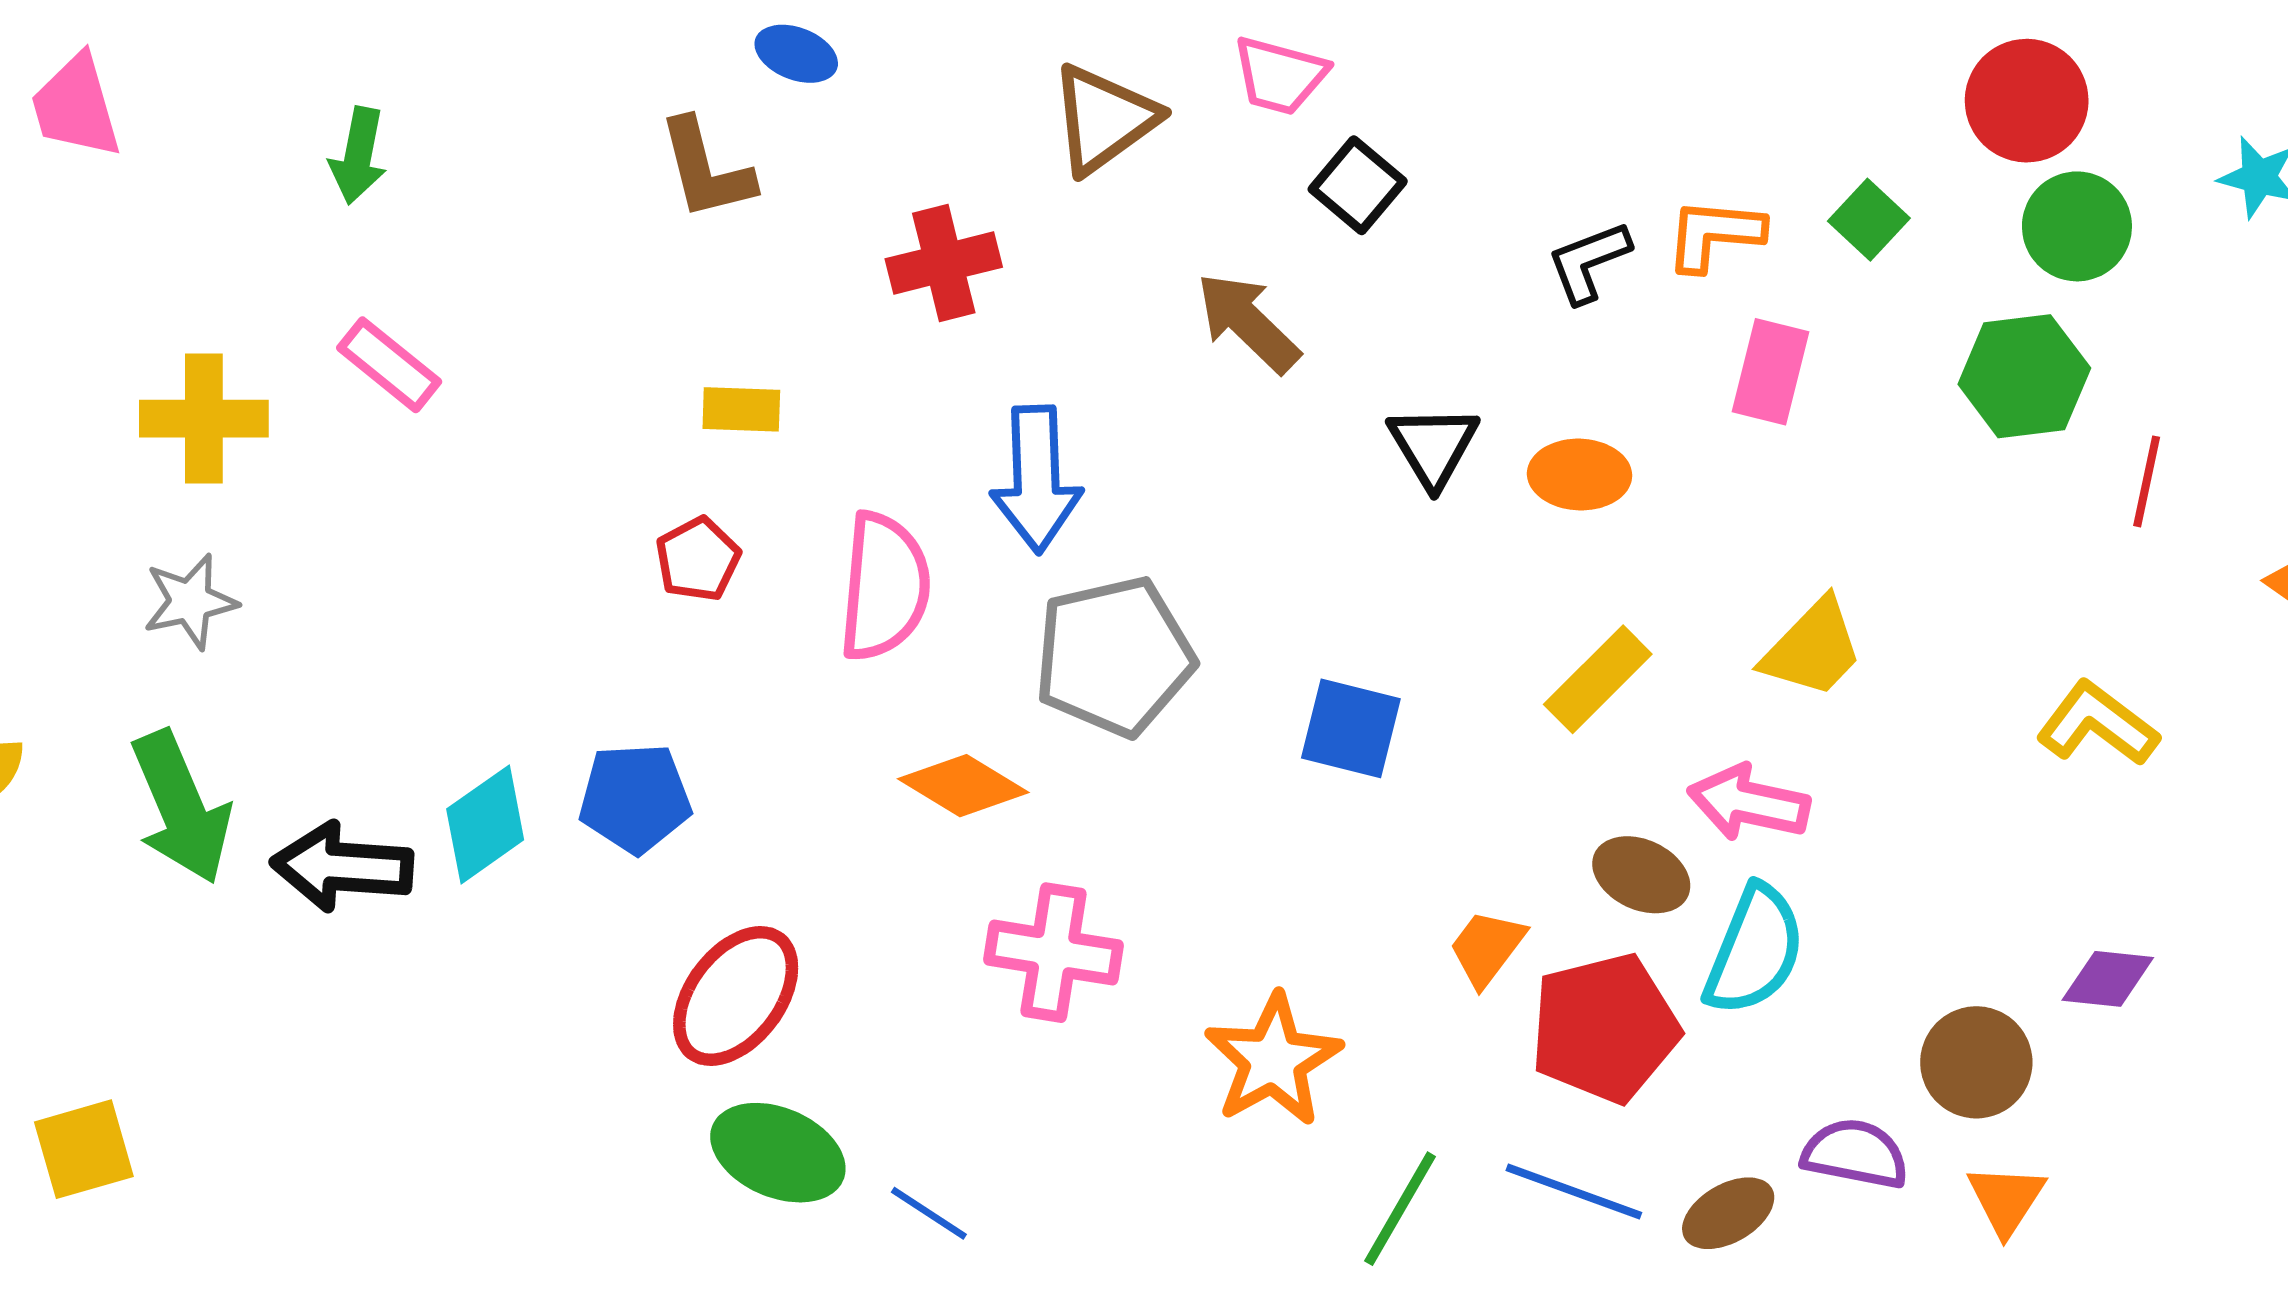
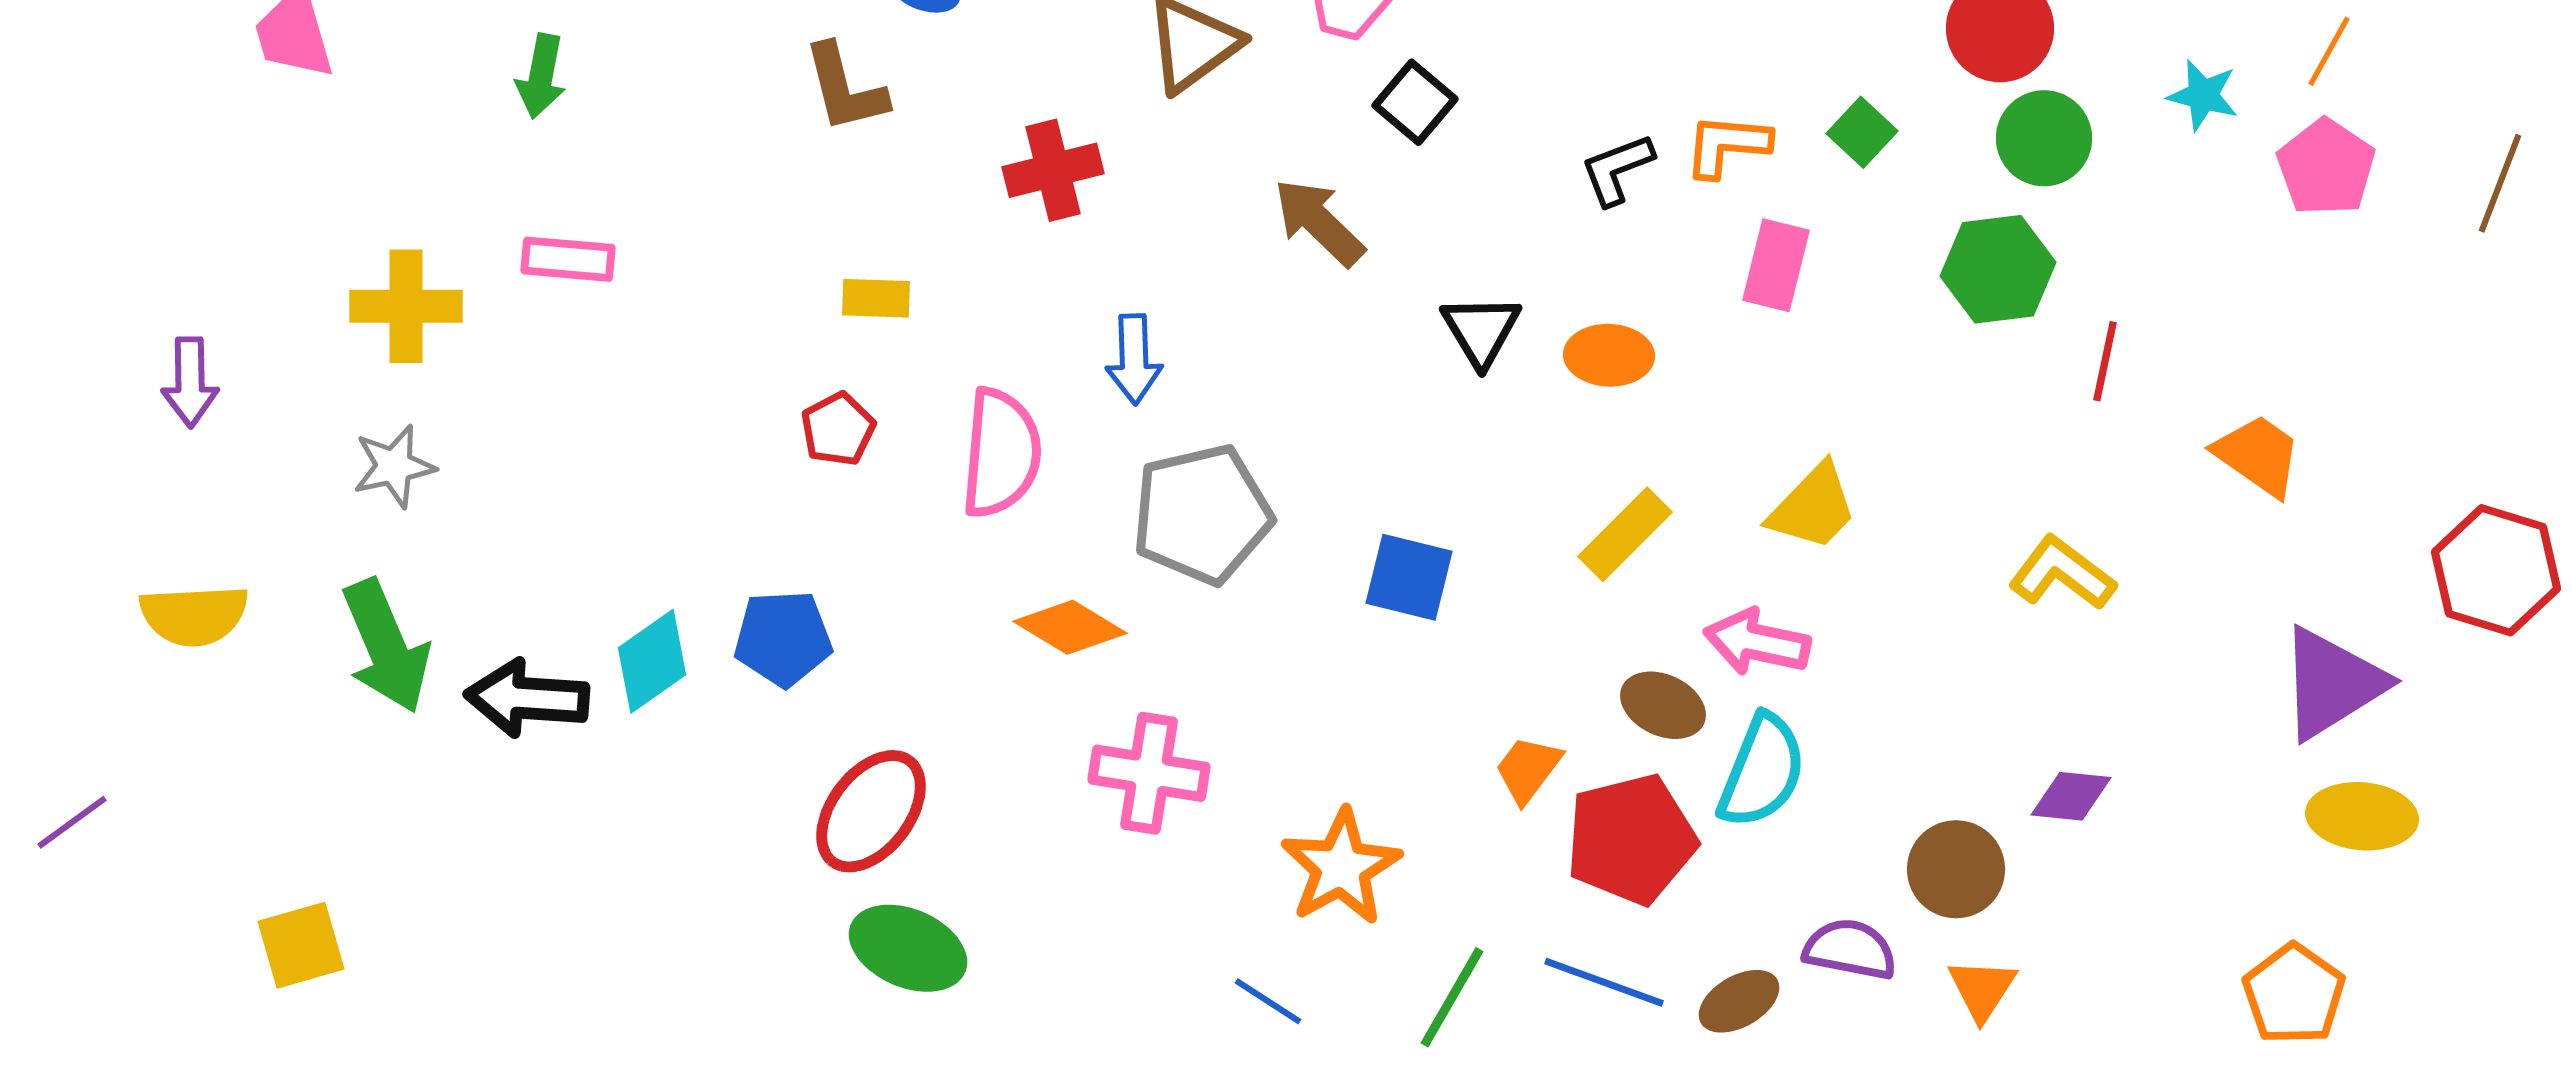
pink rectangle: (389, 365) -> (568, 259), turned -34
blue arrow: (1036, 479) -> (1134, 359), size x0.7
blue line: (929, 1213) -> (1268, 1001), moved

